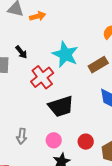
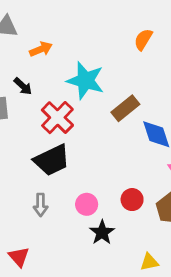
orange arrow: (38, 16) -> (41, 49), moved
brown rectangle: (98, 65) -> (125, 108), moved
black trapezoid: (61, 106) -> (52, 160), moved

